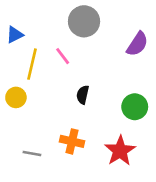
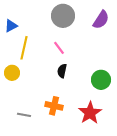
purple semicircle: (137, 44) -> (101, 20), moved
pink line: (63, 56) -> (59, 48), moved

